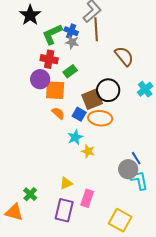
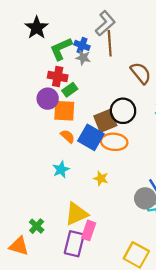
green rectangle: (70, 71) -> (70, 90), moved
blue square: (79, 114) -> (91, 137), size x1.6
cyan star: (75, 137) -> (61, 170), moved
yellow triangle: (66, 183) -> (76, 214), size x1.6
pink rectangle: (87, 198) -> (89, 230), moved

